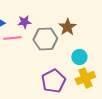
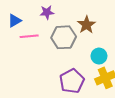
purple star: (24, 22) -> (47, 12), moved

